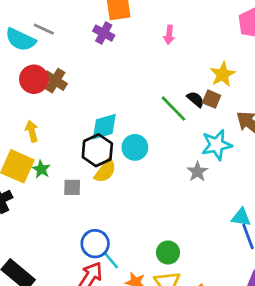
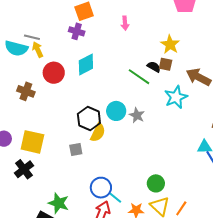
red circle: (34, 79) -> (54, 73), moved
brown cross: (55, 81) -> (26, 91), moved
cyan diamond: (104, 127) -> (86, 64), moved
yellow arrow: (32, 131) -> (38, 50), moved
green star: (41, 169) -> (59, 203), moved, size x1.5
gray star: (197, 172) -> (137, 115), moved

